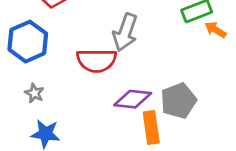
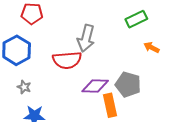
orange arrow: (215, 30) -> (152, 47), moved
gray pentagon: (178, 101) -> (128, 84), turned -30

